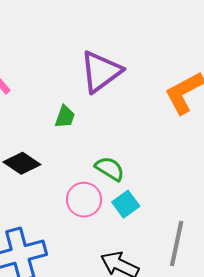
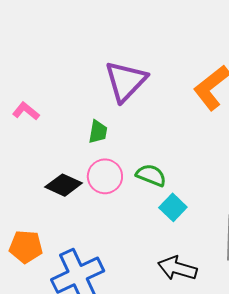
pink circle: (84, 200) -> (105, 176), moved

